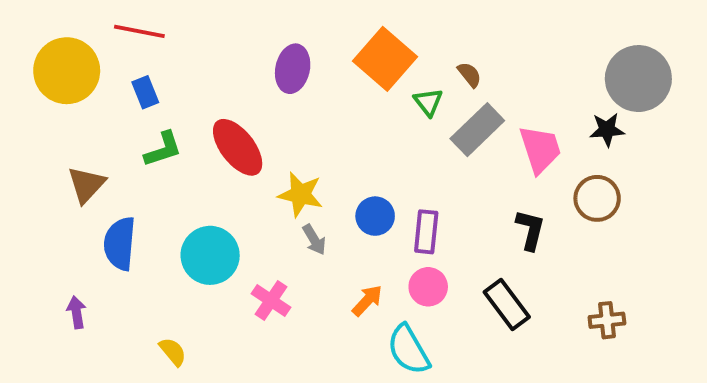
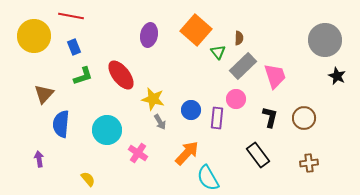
brown semicircle: (469, 75) -> (239, 38), turned 40
black star: (607, 130) -> (337, 76), moved, turned 30
brown circle: (597, 198) -> (304, 118), moved
pink circle: (428, 287) -> (236, 99), moved
orange arrow: (367, 301) -> (187, 153), size x1.5

